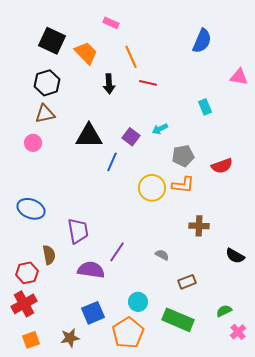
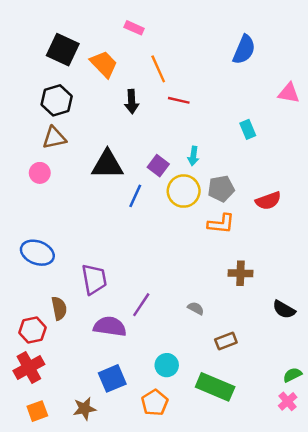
cyan arrow: (160, 129) -> (193, 156), turned -56
yellow circle: (152, 188) -> (184, 191), moved
green semicircle: (224, 311) -> (292, 375), moved
orange pentagon: (128, 333) -> (155, 403), size x0.7

